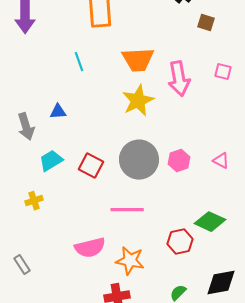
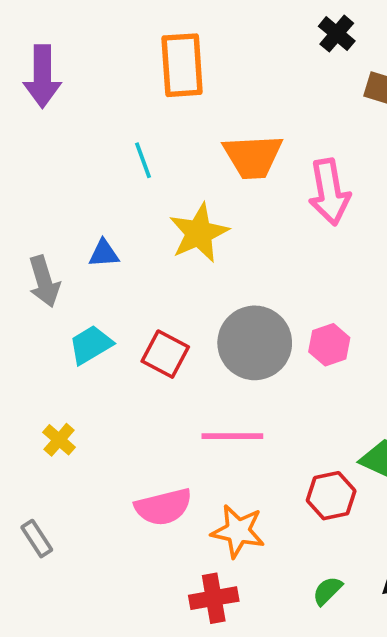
yellow star: (138, 101) -> (199, 233), moved
yellow cross: (34, 201) -> (59, 440), moved, turned -30

